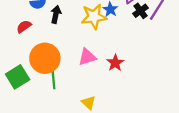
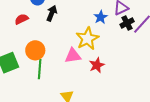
yellow star: (94, 17) -> (87, 39), moved, turned -30
orange circle: (45, 58) -> (35, 50), size x0.7

